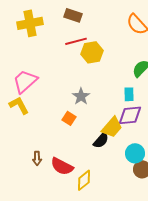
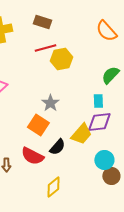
orange square: (69, 118) -> (38, 125), size x1.5
black semicircle: (101, 140) -> (57, 147), moved
red semicircle: (62, 166) -> (32, 156), moved

